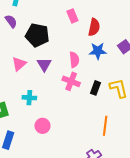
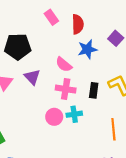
pink semicircle: (74, 60) -> (64, 65), turned 147
cyan cross: (29, 98) -> (74, 114), moved
pink circle: (42, 126) -> (54, 117), moved

